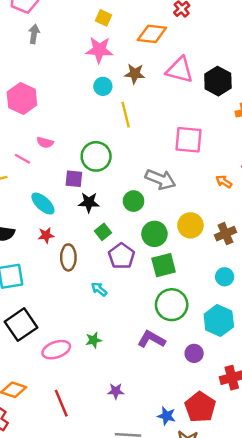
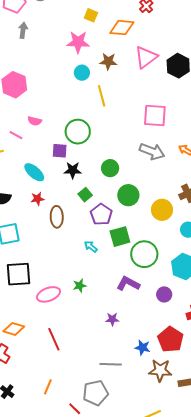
yellow square: (104, 18) -> (91, 15), moved
pink triangle: (180, 70) -> (146, 57), turned -50
gray arrow: (160, 179) -> (152, 151), moved
yellow circle: (190, 225) -> (162, 210), moved
green square: (164, 265) -> (120, 237), moved
cyan arrow: (99, 289) -> (91, 247), moved
black square: (21, 325) -> (18, 274), turned 32
purple star: (116, 391) -> (112, 319), moved

